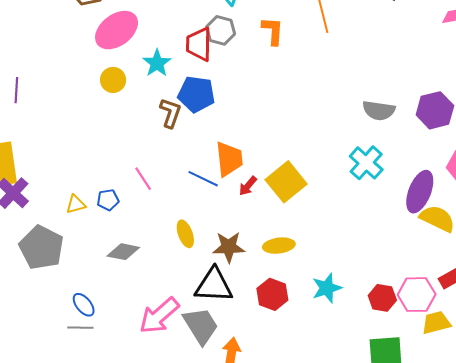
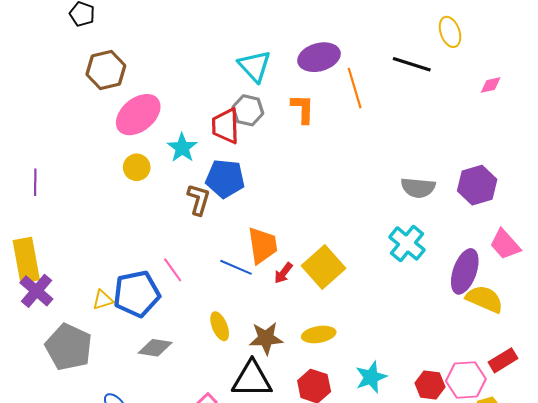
blue pentagon: (108, 200) -> (137, 294), size x2.0

